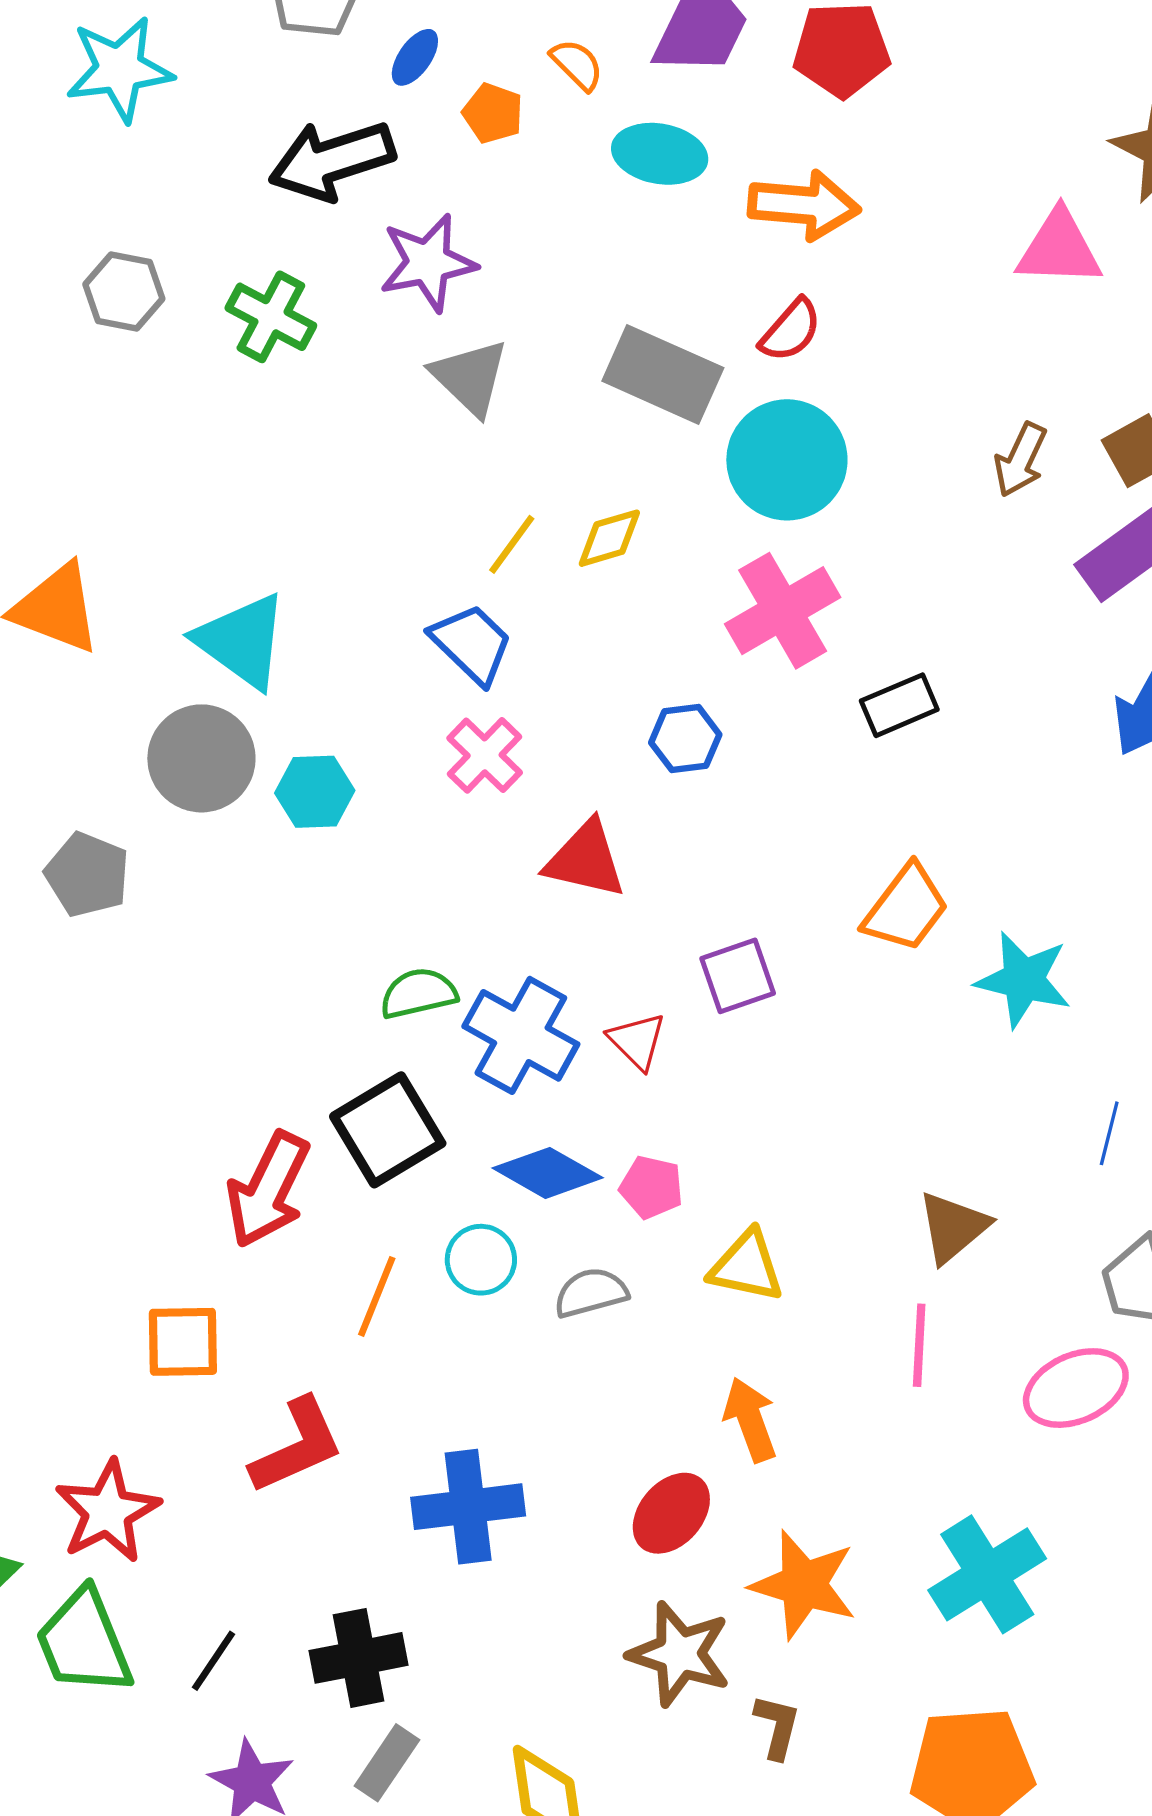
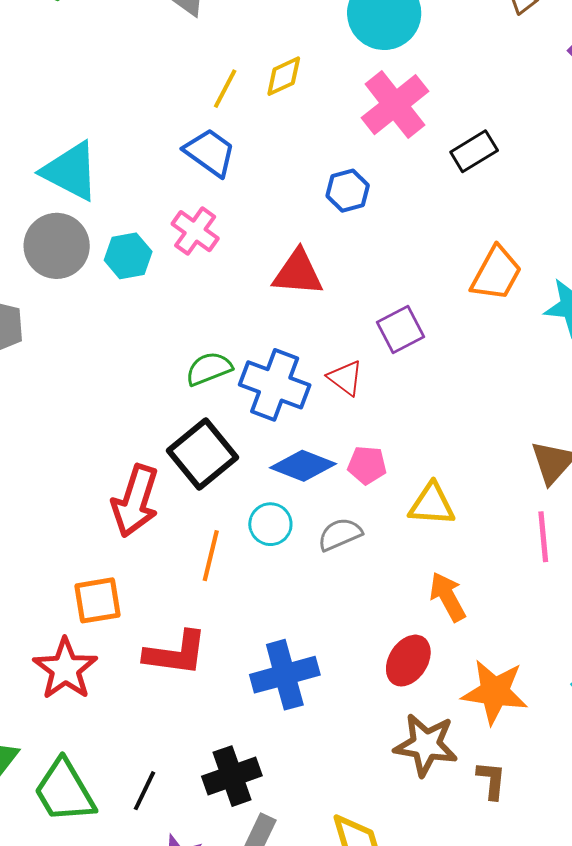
pink cross: (485, 755) -> (195, 231), moved
red L-shape: (297, 1446) -> (176, 653), turned 40
red star: (108, 1512) -> (65, 669), moved

